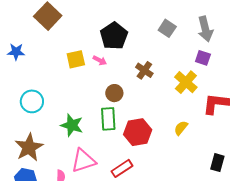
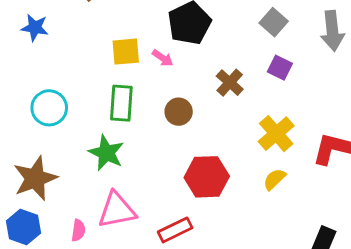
purple square: (203, 58) -> (280, 68), moved
yellow cross: (186, 82) -> (276, 134), moved
green rectangle: (108, 119) -> (121, 103), moved

